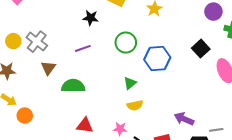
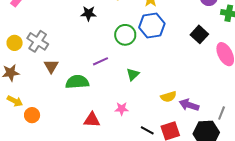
purple line: (83, 48) -> (101, 61), moved
blue hexagon: (157, 59) -> (152, 25), moved
yellow semicircle: (135, 105) -> (168, 97), moved
pink star: (120, 129) -> (122, 109), moved
gray line: (216, 130) -> (222, 113), turned -56

